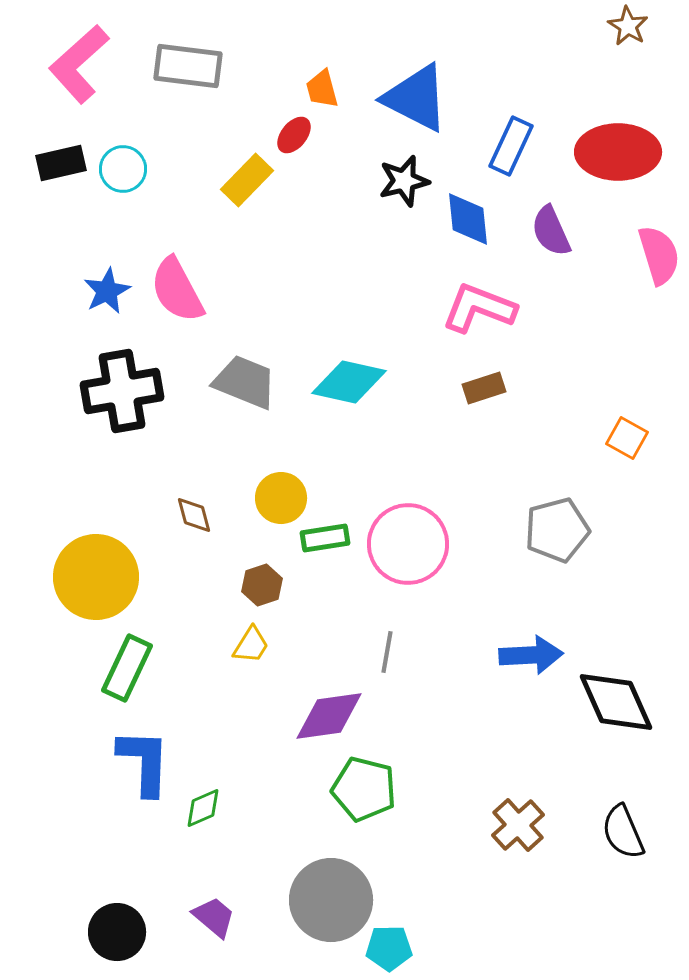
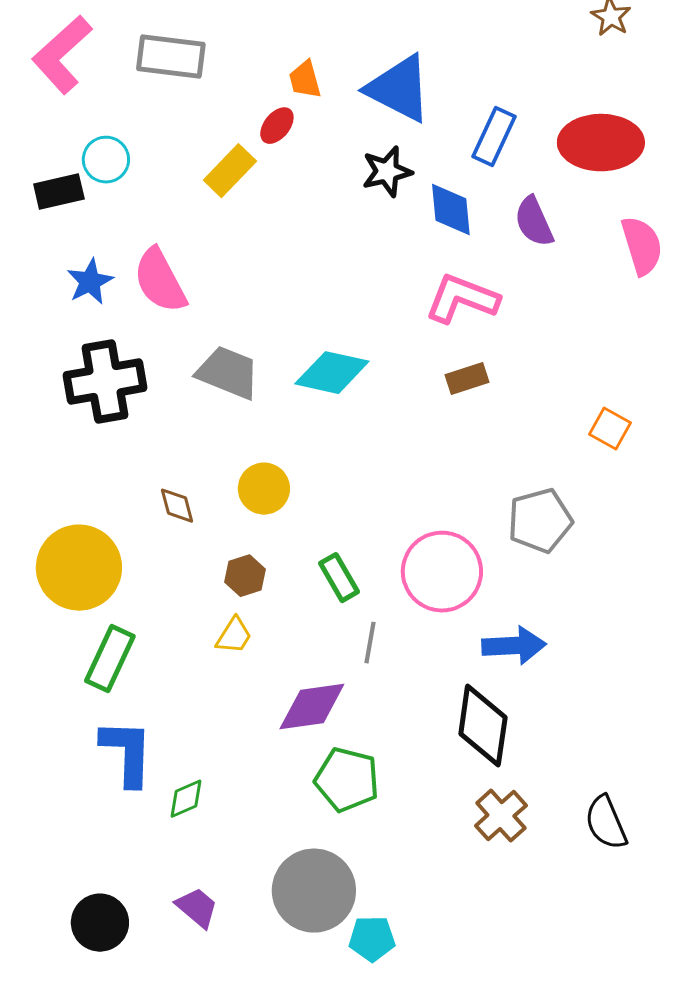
black rectangle: (61, 163) -> (59, 192), moved
green rectangle: (325, 538) -> (339, 578), moved, turned 69
pink circle: (408, 544) -> (442, 572), moved
black diamond: (616, 702) -> (483, 726), moved, turned 32

